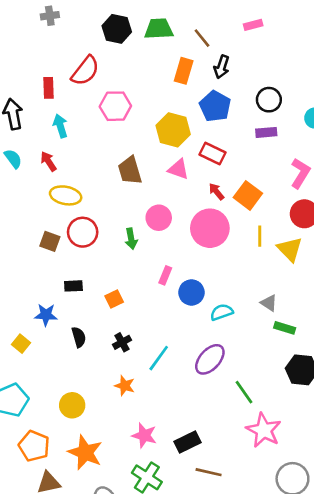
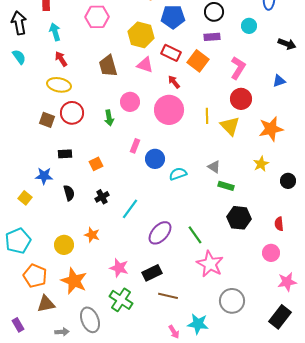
blue pentagon: (215, 106) -> (173, 17), turned -30
red arrow: (49, 161) -> (61, 59), moved
orange square: (248, 195) -> (198, 61), moved
purple ellipse: (210, 359) -> (160, 233), moved
orange star: (125, 386) -> (92, 235), moved

